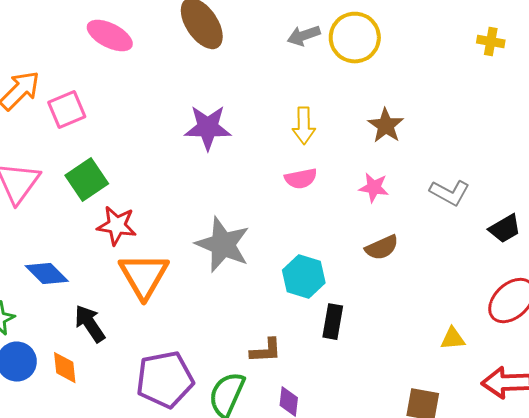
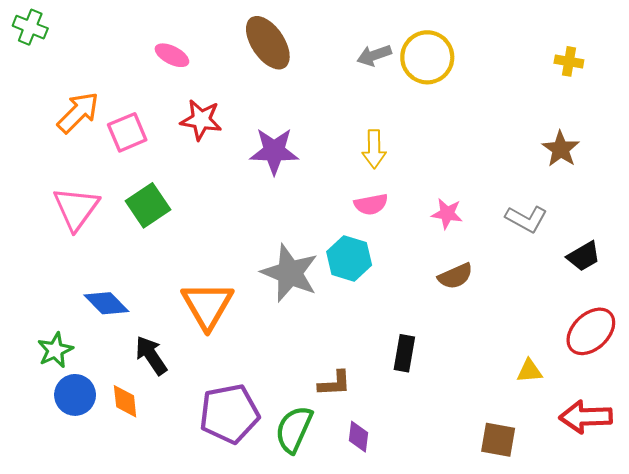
pink ellipse: (110, 36) -> (172, 55), size x0.7
brown star: (386, 126) -> (561, 149), moved
red star: (117, 226) -> (201, 120), moved
cyan hexagon: (304, 277) -> (349, 258), moved

